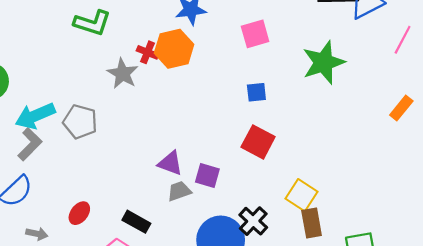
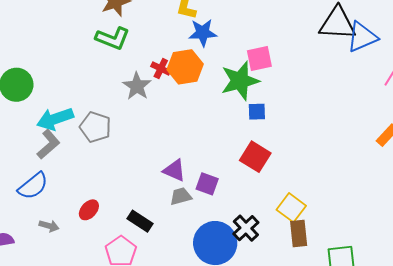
green star: (324, 63) -> (240, 81), moved

